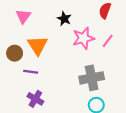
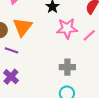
gray cross: (92, 78) -> (67, 67), size x0.7

